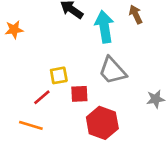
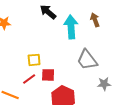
gray trapezoid: (112, 71) -> (87, 60), moved
red line: (42, 97) -> (29, 79), moved

